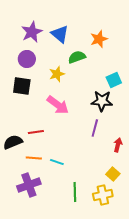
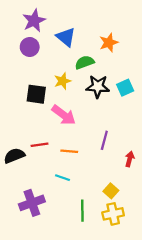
purple star: (32, 32) -> (34, 21), moved
purple circle: (27, 59) -> (30, 47), moved
black square: (22, 86) -> (36, 94), moved
black star: (102, 101) -> (98, 87), moved
orange line: (34, 158) -> (69, 151), moved
yellow square: (113, 174) -> (111, 191), moved

